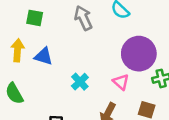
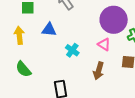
blue triangle: (44, 56) -> (49, 30), moved

